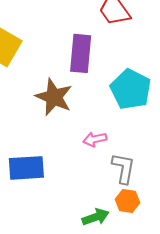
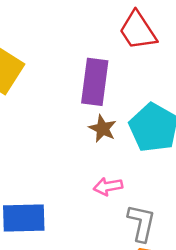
brown star: (54, 97) -> (103, 129), moved, size x0.6

